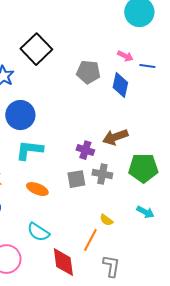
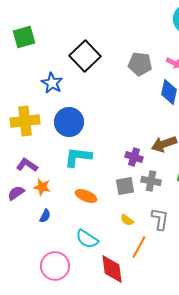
gray pentagon: (88, 72) -> (140, 64), moved
yellow semicircle: (106, 220) -> (127, 220), moved
gray L-shape: (111, 266) -> (160, 219), moved

